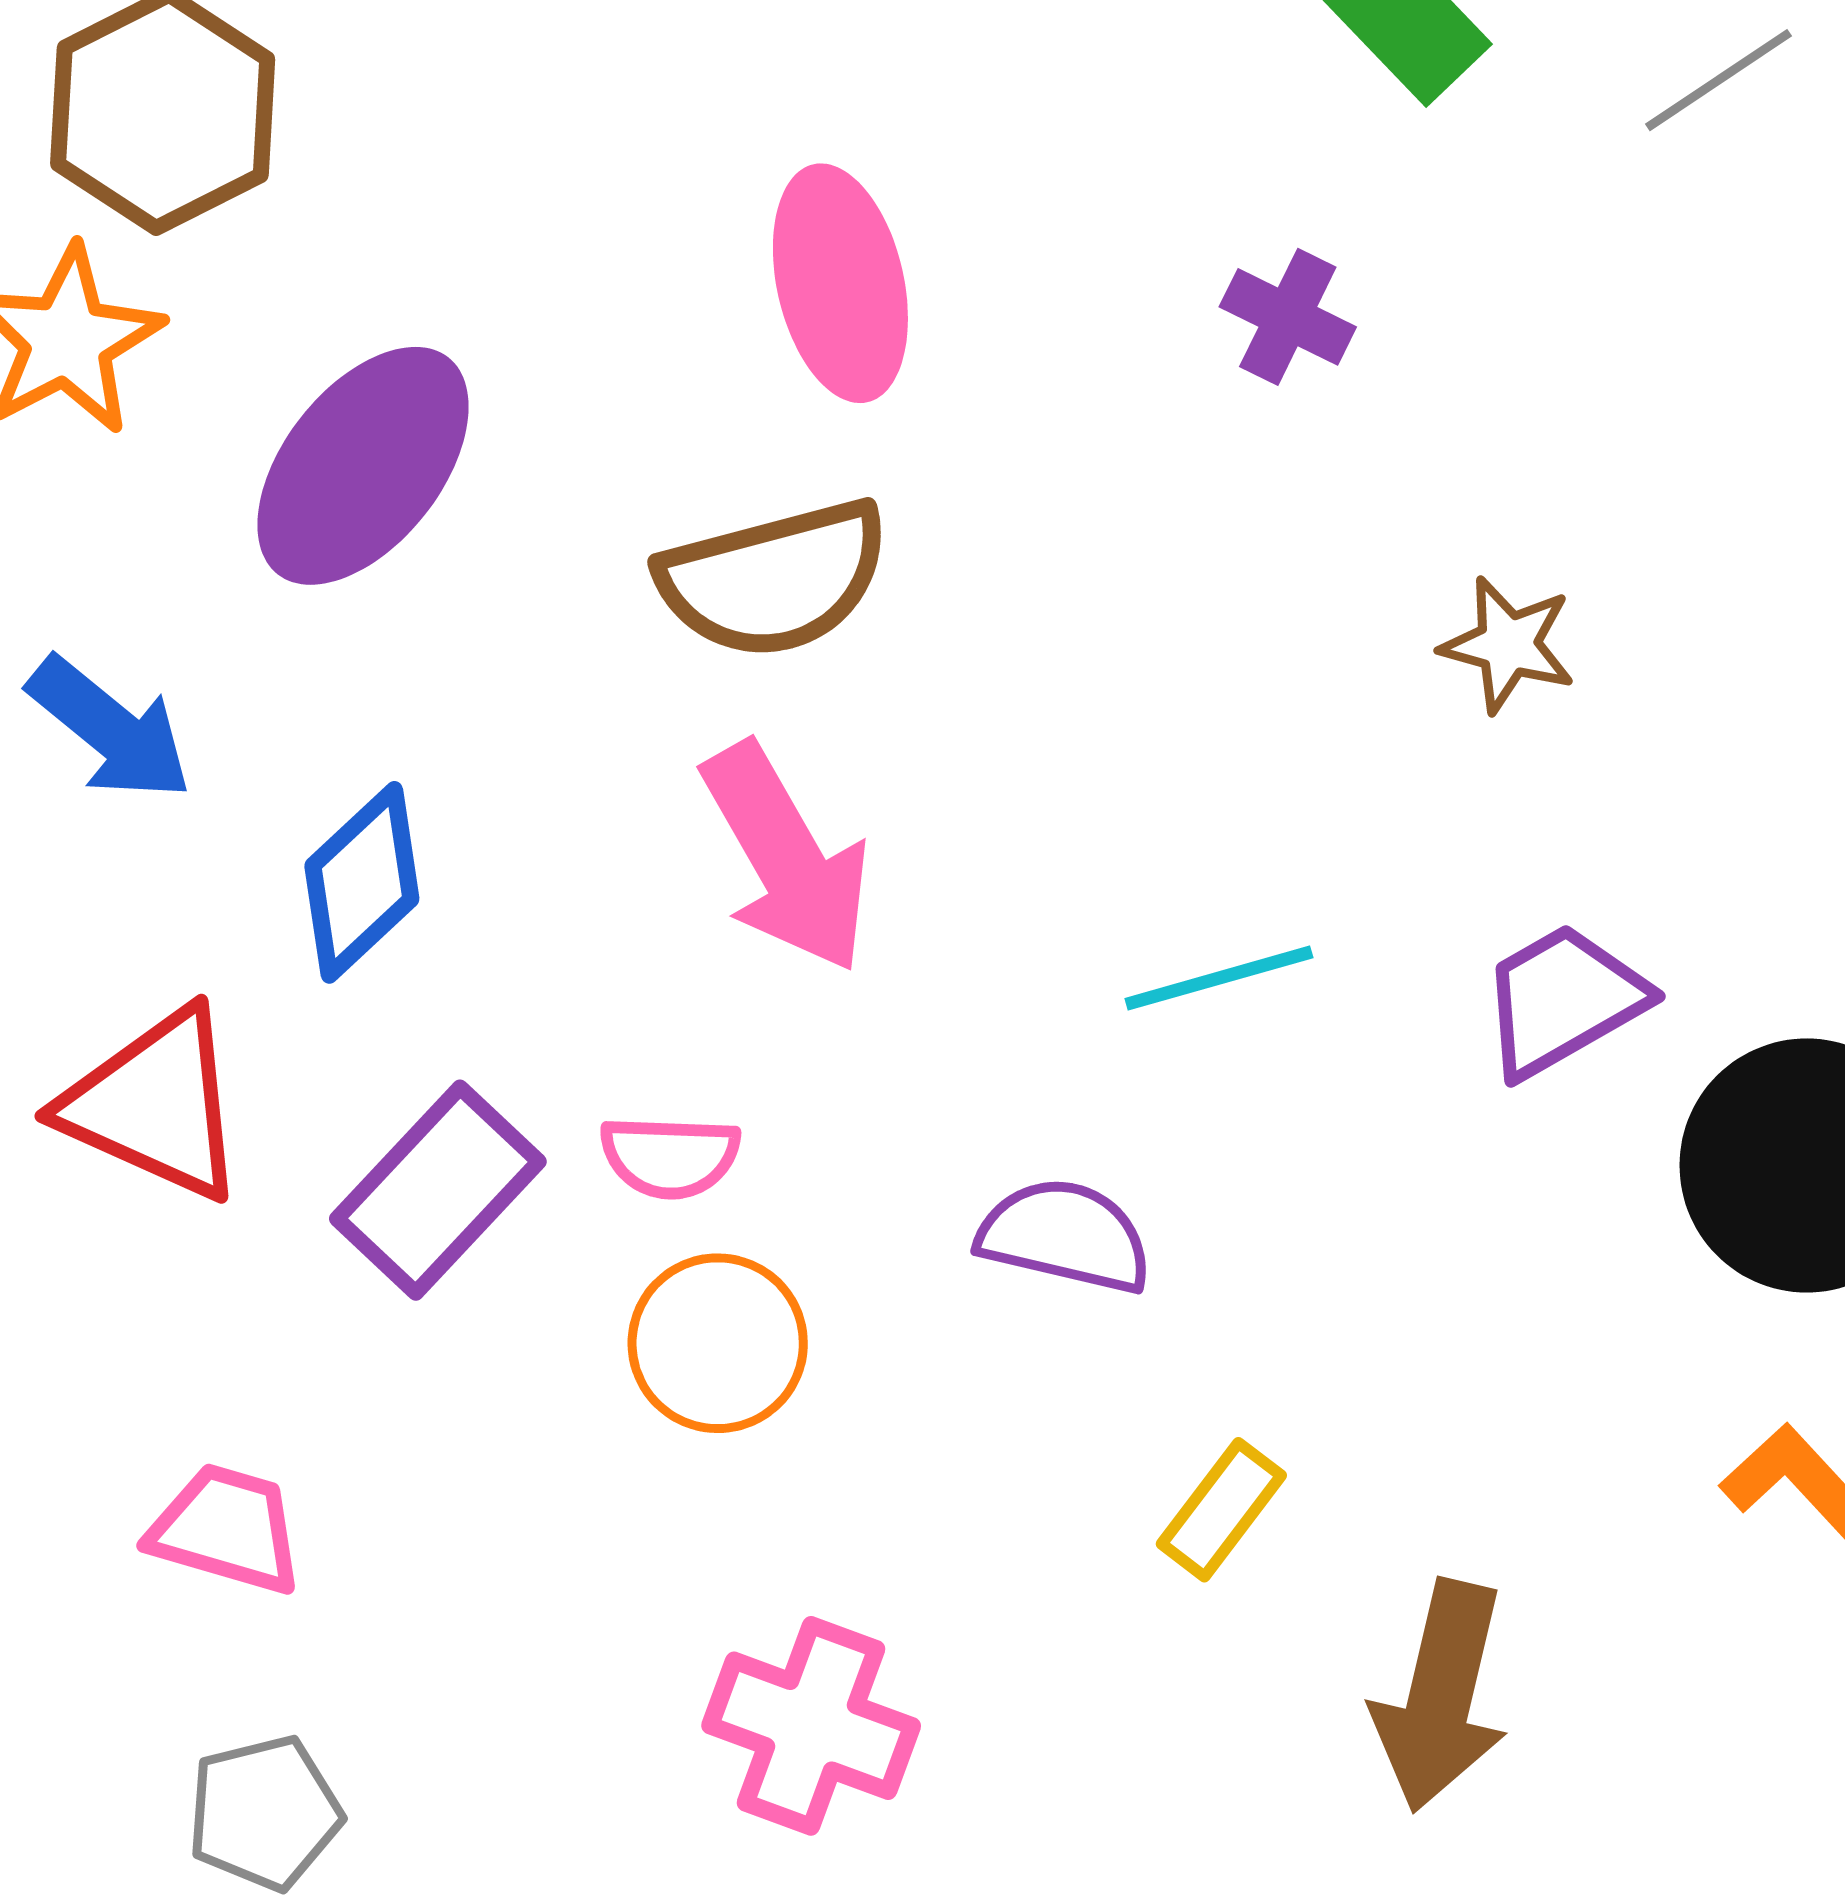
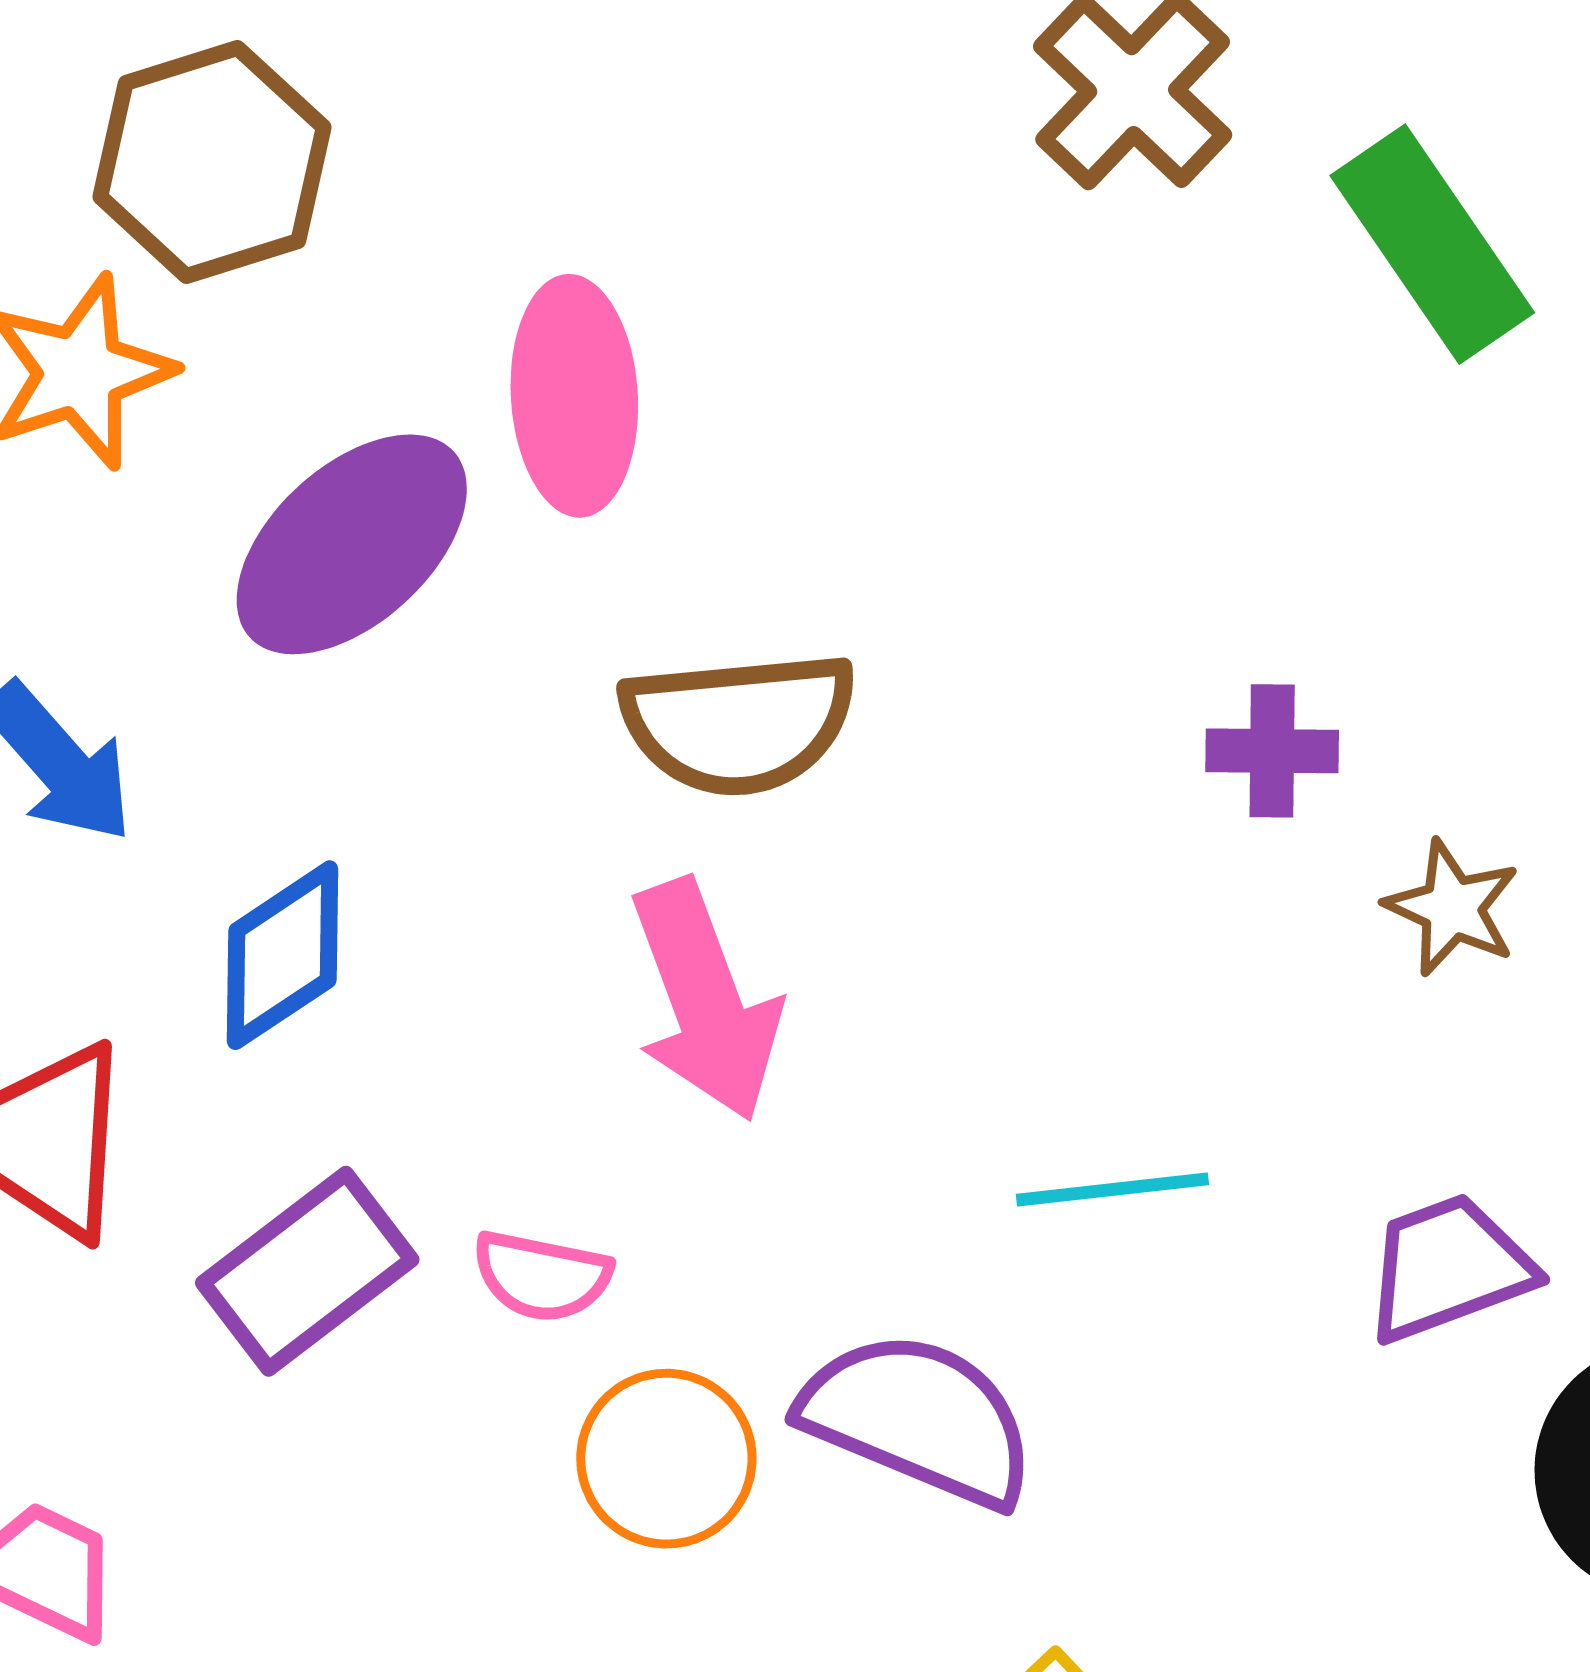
pink ellipse: (840, 283) -> (574, 396), moved
purple cross: (1288, 317) -> (1272, 751), moved, turned -35
purple semicircle: (1065, 1236) -> (918, 1419), size x1.4
orange circle: (718, 1343) -> (666, 1459), moved

